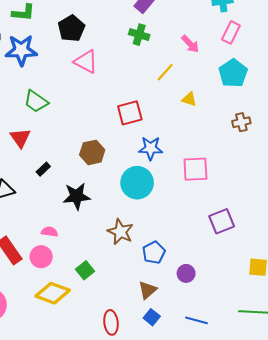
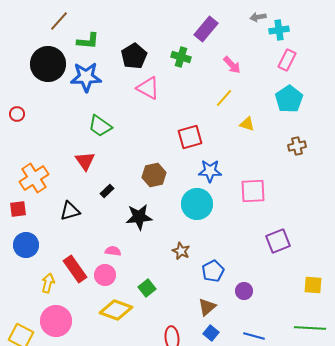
green cross: (139, 35) -> (181, 57), moved
pink arrow: (190, 44) -> (232, 65), moved
brown star: (120, 232) -> (181, 251), size x0.7

